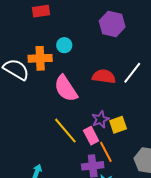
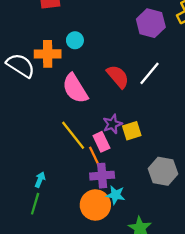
purple hexagon: (112, 24) -> (151, 23), moved
red semicircle: (104, 76) -> (118, 77), turned 40
orange line: (106, 152) -> (95, 158), moved

